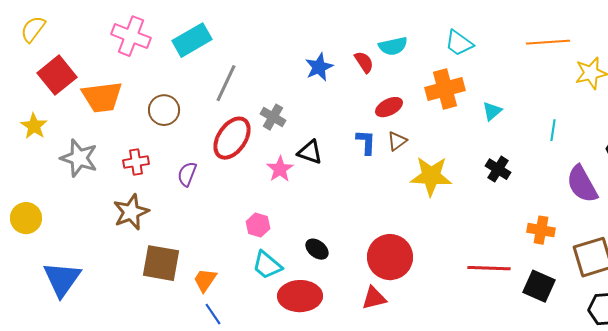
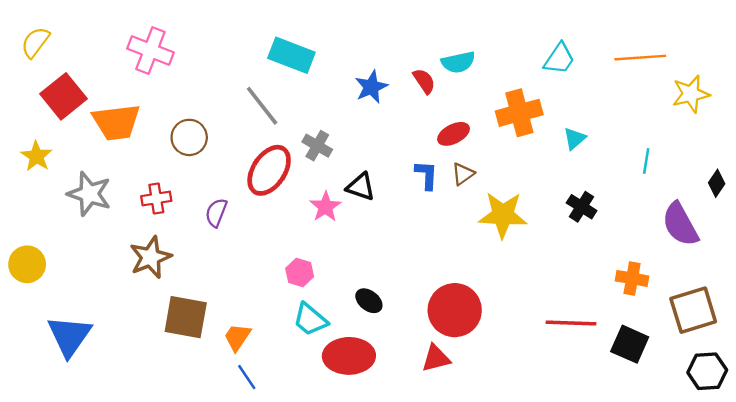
cyan rectangle: (192, 40) -> (291, 55), moved, turned 51
cyan trapezoid: (459, 43) -> (559, 59), moved, turned -92
gray line: (226, 83) -> (262, 106), turned -63

